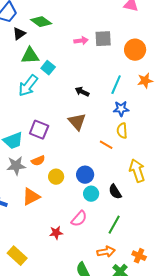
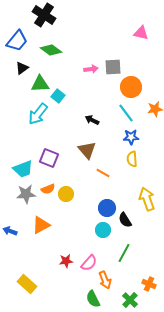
black triangle: (19, 34) -> (22, 68), moved
orange circle: (135, 50) -> (131, 87), moved
cyan line: (116, 85) -> (126, 113), turned -60
orange line: (106, 145) -> (103, 173), moved
blue circle: (85, 175) -> (107, 208), moved
yellow circle: (56, 177) -> (66, 194), moved
cyan circle: (91, 194) -> (103, 230), moved
pink semicircle: (79, 219) -> (89, 263), moved
orange arrow: (106, 252) -> (105, 280), moved, turned 78

